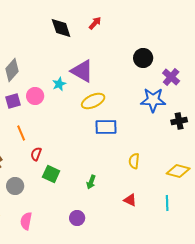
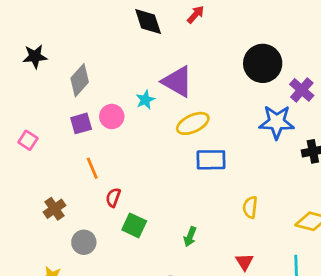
black circle: (143, 58) -> (263, 63), size x1.4
red triangle: (130, 200) -> (245, 262), turned 32

